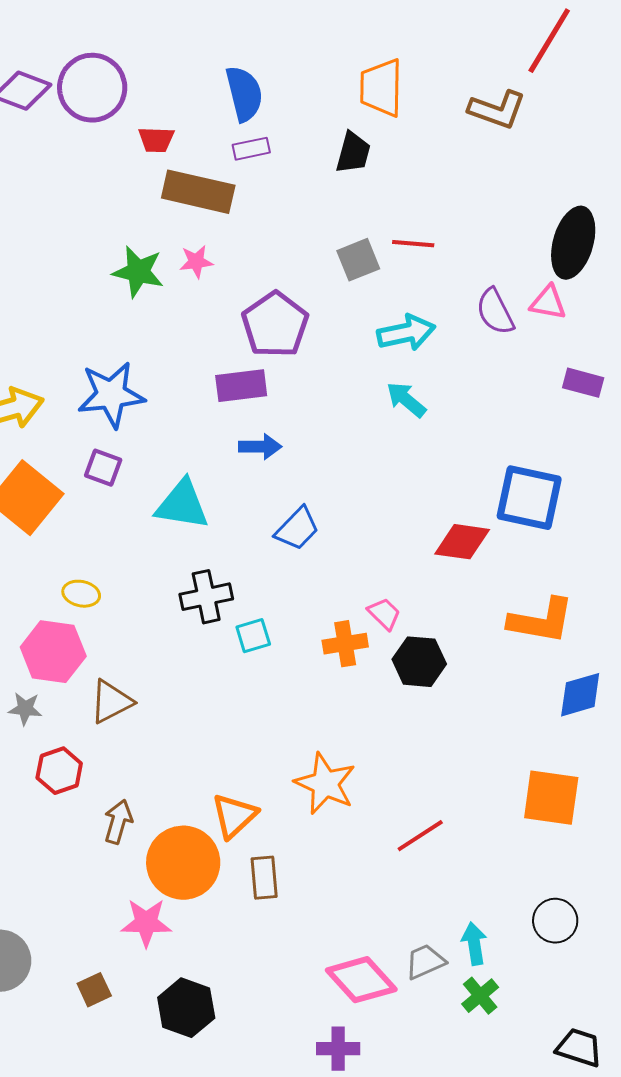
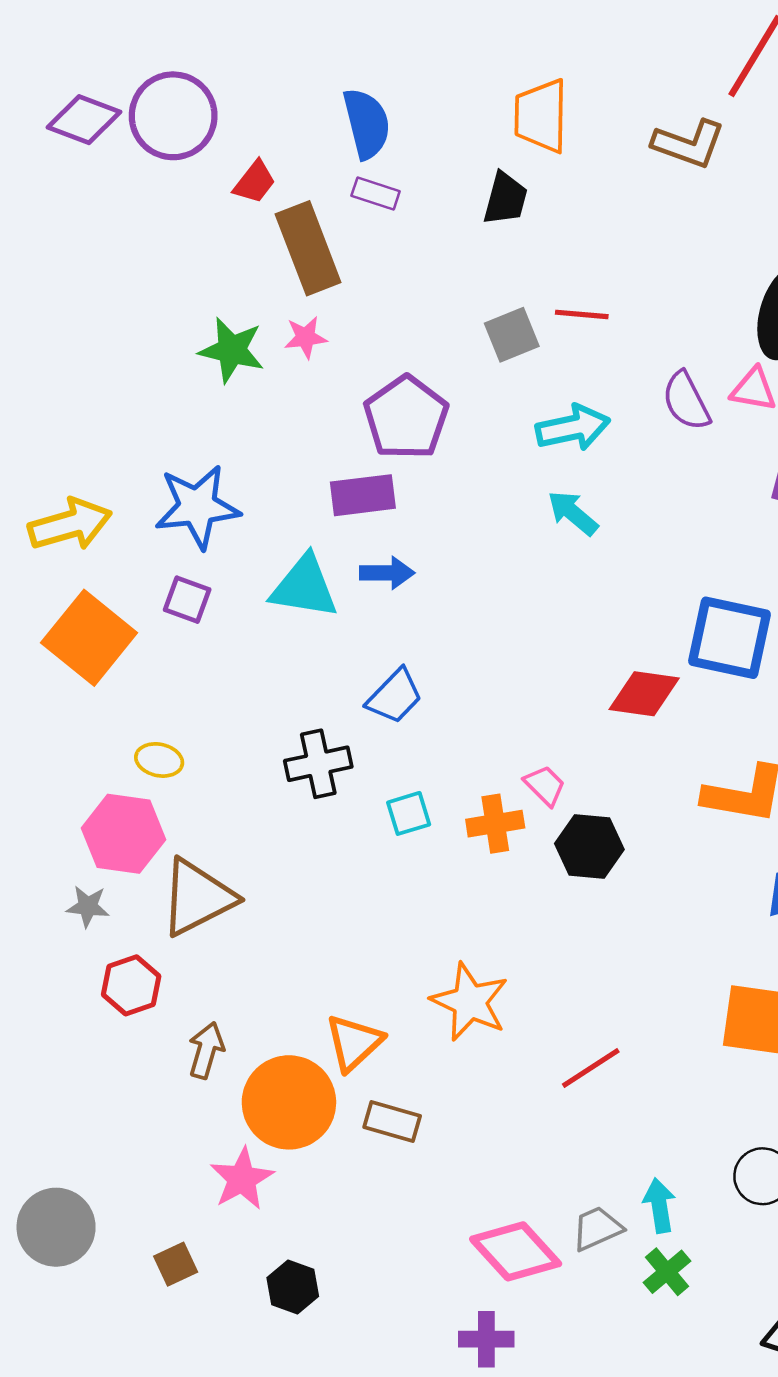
red trapezoid: (156, 140) -> (255, 182), turned -54
purple rectangle: (251, 149) -> (376, 193), turned 30
brown rectangle: (198, 192) -> (308, 248), turned 56
cyan triangle: (182, 505) -> (304, 587), moved
blue trapezoid: (297, 529) -> (395, 696), moved
cyan square: (253, 636) -> (409, 813), moved
brown triangle: (111, 702) -> (197, 897), size x1.4
brown rectangle: (264, 878) -> (392, 1122), turned -69
pink star: (146, 923) -> (242, 1179), turned -30
black hexagon: (186, 1008) -> (293, 1287), size x0.7

